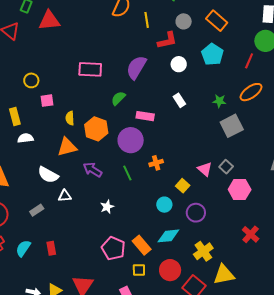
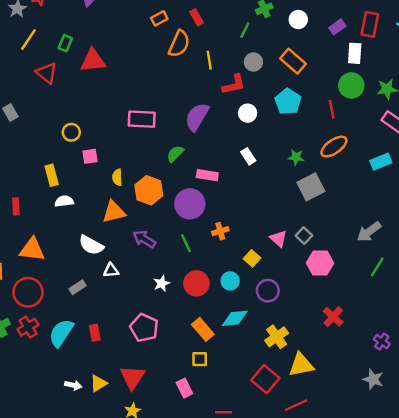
red line: (249, 61) -> (332, 109), turned -35
cyan semicircle: (23, 248) -> (61, 333), size x1.4
pink pentagon: (113, 248) -> (144, 328), moved
red circle: (170, 270) -> (196, 283), moved

